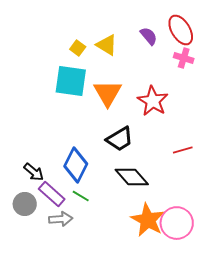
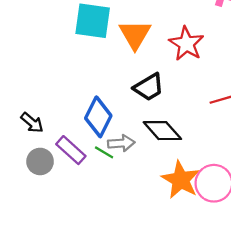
black arrow: (34, 172) -> (32, 123), moved
gray arrow: (61, 219) -> (121, 143), moved

